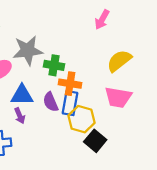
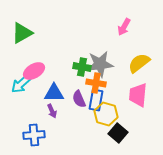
gray star: (28, 50) -> (100, 64), moved
pink trapezoid: (118, 97) -> (138, 95), turned 85

